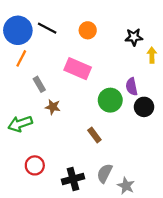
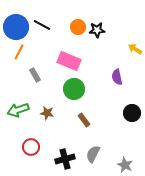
black star: (134, 37) -> (97, 30), moved
yellow arrow: (152, 55) -> (135, 49), turned -56
green circle: (110, 100) -> (74, 89), moved
brown star: (53, 107) -> (47, 113), moved
black circle: (144, 107) -> (132, 113), moved
gray star: (126, 186) -> (125, 165), moved

